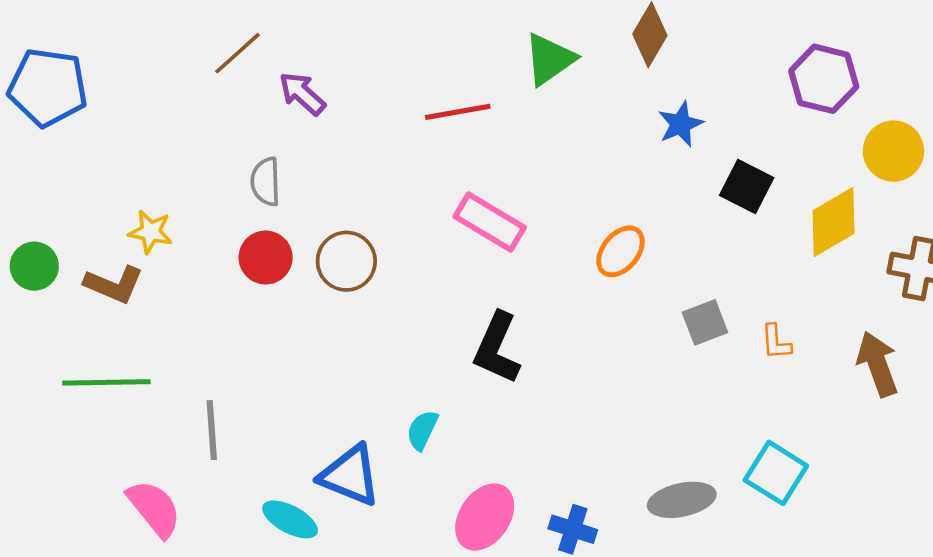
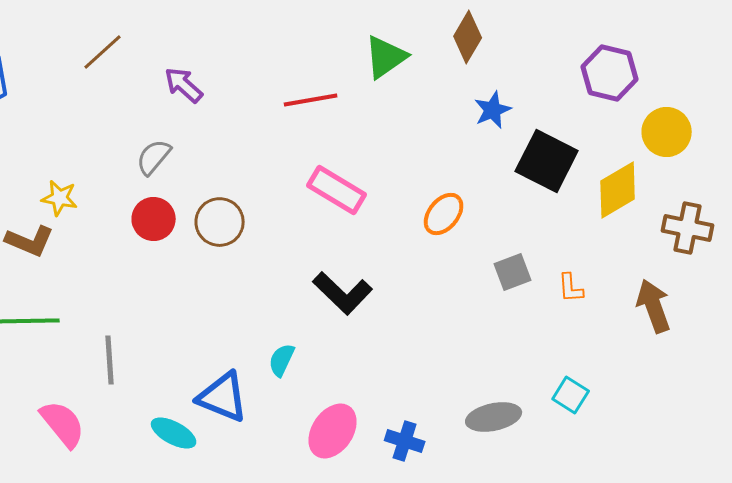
brown line: (237, 53) -> (103, 52), moved
gray semicircle: (266, 182) -> (154, 157), turned 42
black square: (747, 187) -> (547, 161), size x1.4
black L-shape: (497, 348) -> (343, 293), turned -70
cyan square: (776, 473) -> (571, 395), size x0.7

